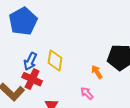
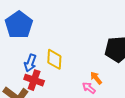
orange arrow: (97, 72) -> (96, 78), moved

